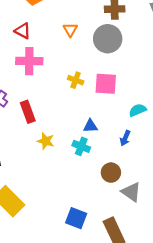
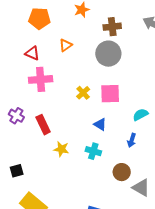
orange triangle: (70, 30) -> (66, 45), moved, turned 32
yellow cross: (76, 80) -> (83, 93), turned 32
blue triangle: (90, 126) -> (100, 124), moved, turned 40

